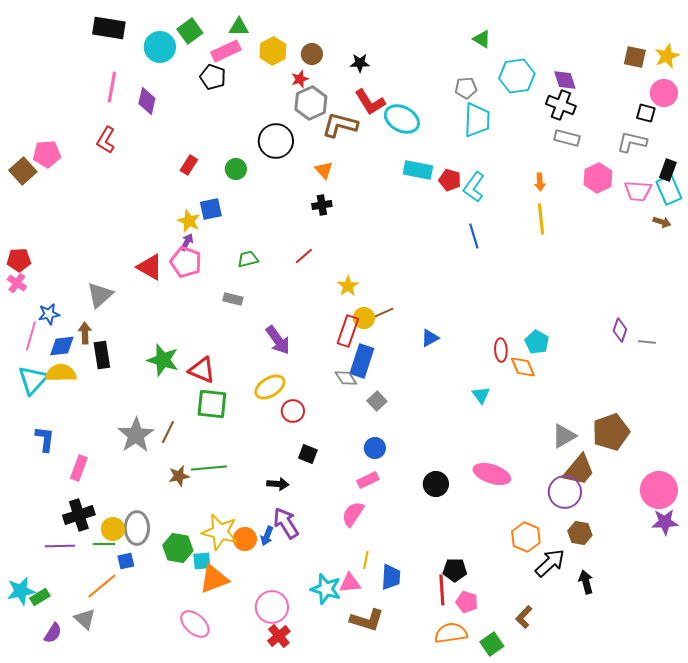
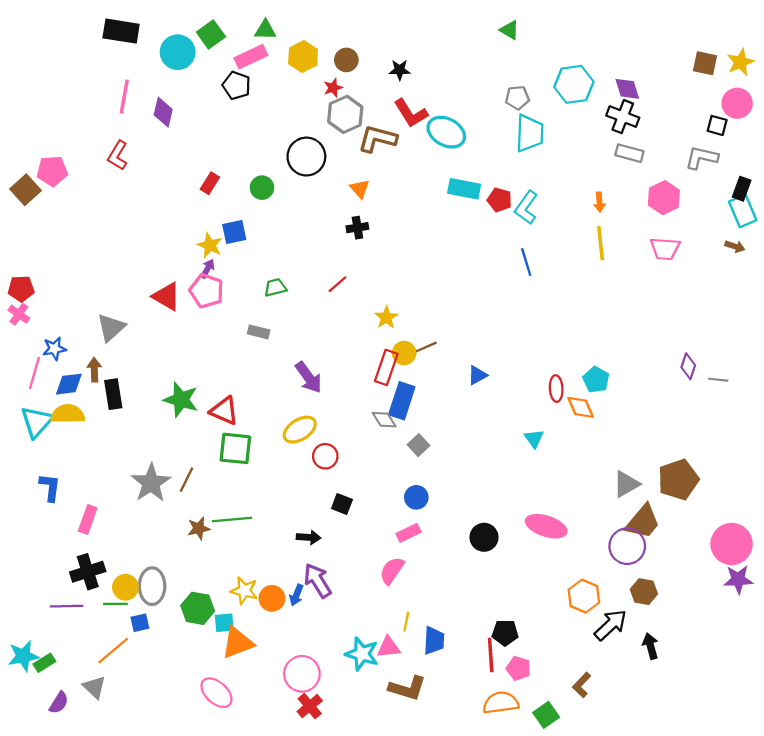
green triangle: (482, 39) -> (510, 30), moved
pink trapezoid: (638, 191) -> (665, 249), moved
yellow star: (220, 532) -> (244, 591), size x0.7

